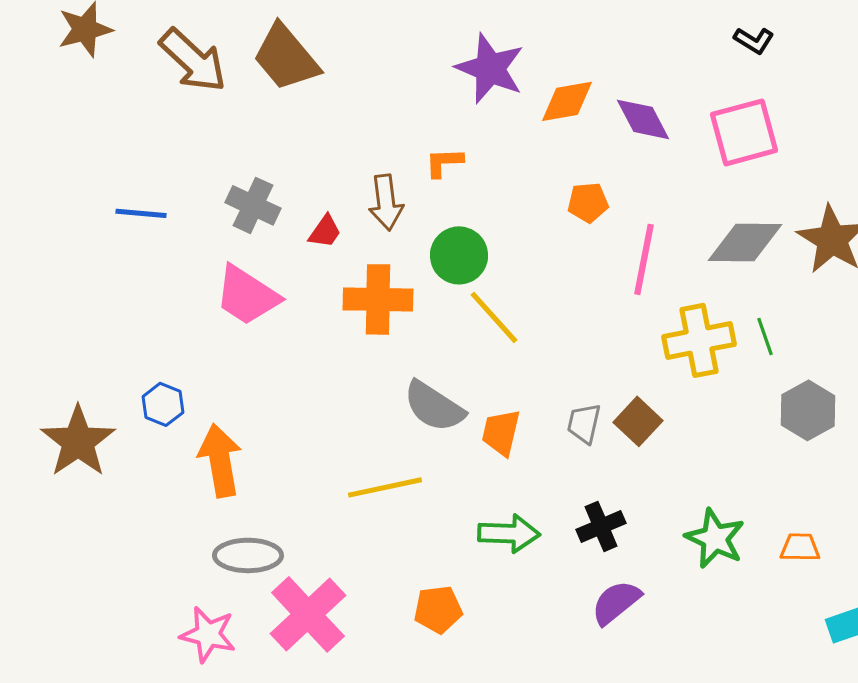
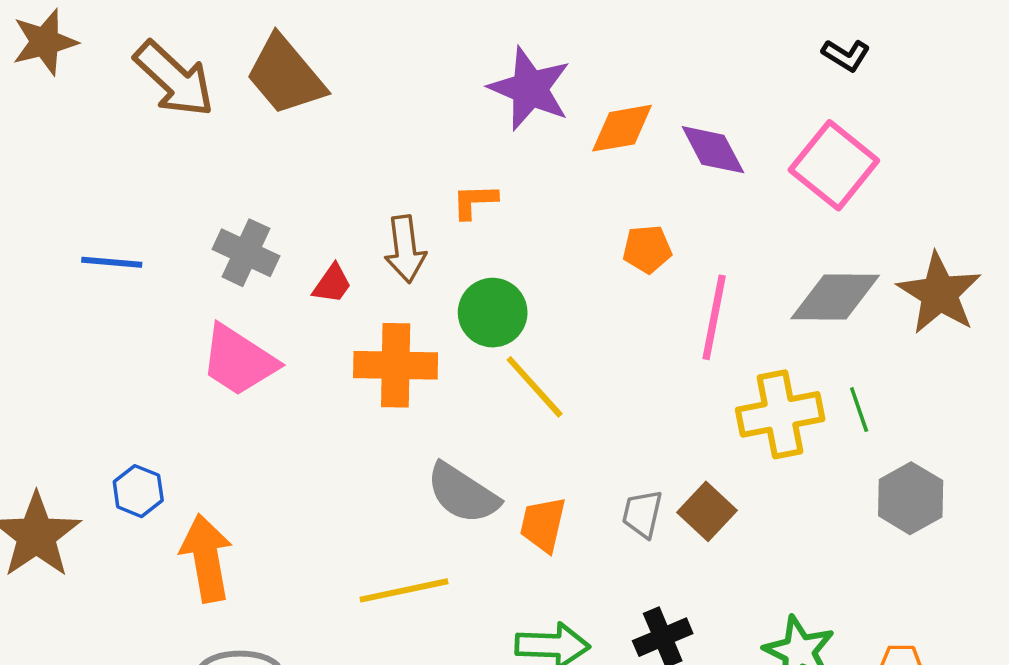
pink square: (744, 132) -> (834, 165), turned -36

